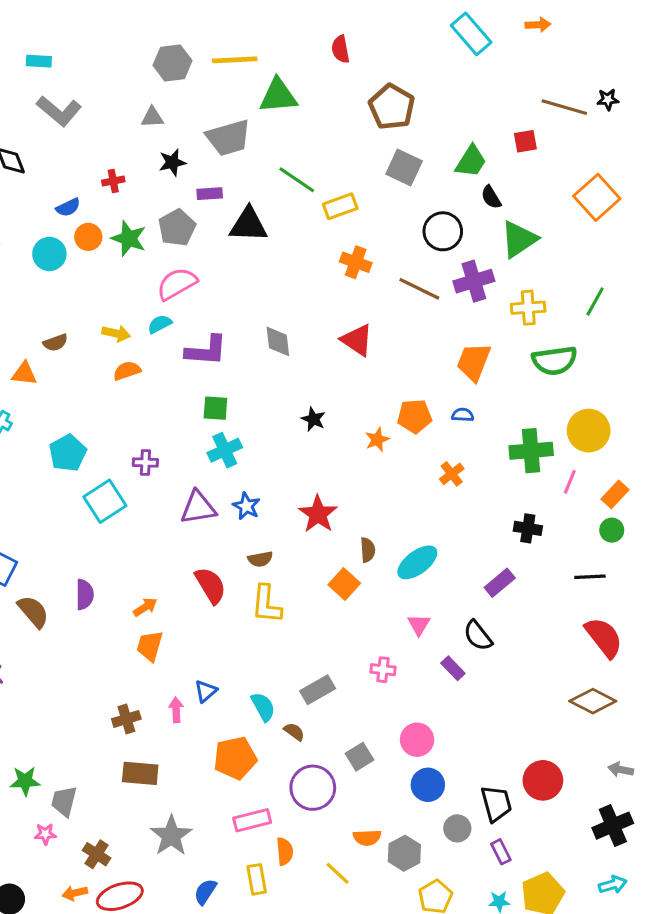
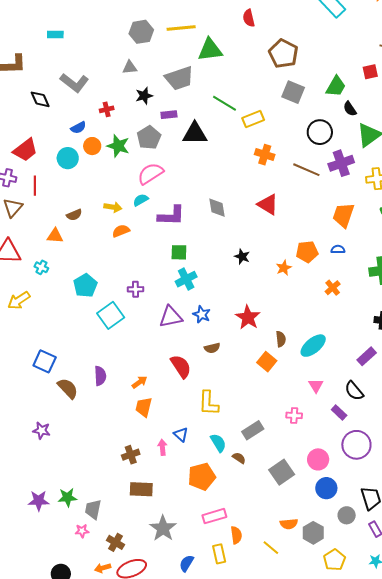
gray L-shape: (59, 111) -> (74, 83), moved
yellow L-shape: (266, 604) -> (209, 403), moved
blue triangle: (206, 691) -> (181, 434), turned -35
gray square: (359, 757) -> (282, 472), size x1.4
purple circle: (313, 788) -> (356, 445), moved

